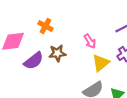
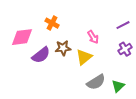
yellow triangle: (101, 63) -> (84, 57), moved

